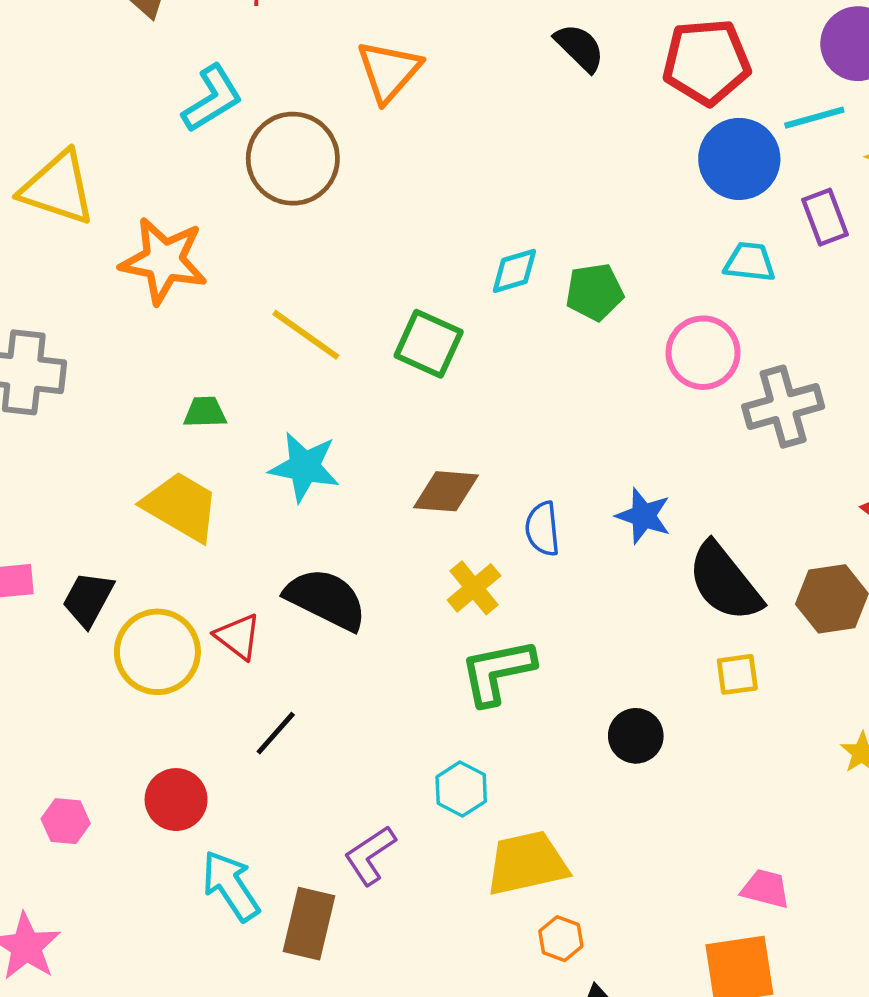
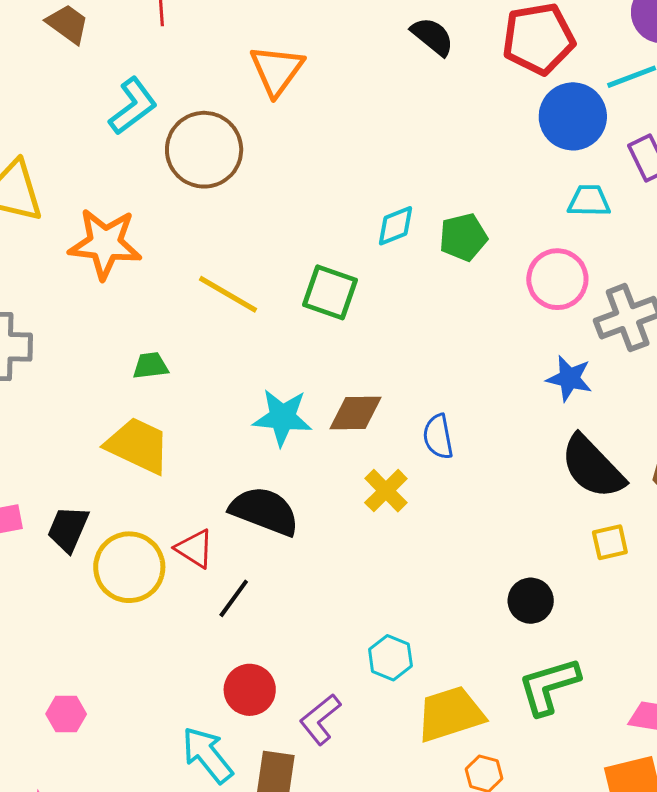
cyan star: (304, 467) -> (282, 417), moved
blue star: (643, 516) -> (569, 378), moved
green L-shape: (497, 672) -> (549, 686), moved
black line: (276, 733) -> (234, 598), moved
red circle: (176, 800) -> (250, 690), moved

